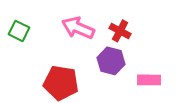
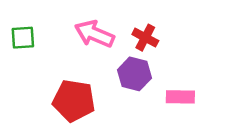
green square: (19, 31) -> (23, 38), turned -30

